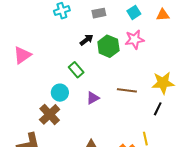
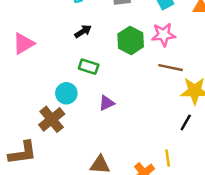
black arrow: (87, 40) -> (83, 31), moved
green rectangle: (76, 70) -> (89, 67), turned -35
brown line: (127, 90) -> (171, 68), moved

